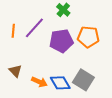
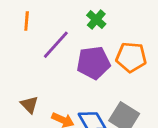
orange line: (13, 31) -> (27, 21), moved

